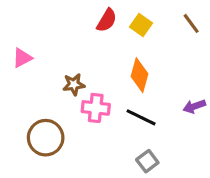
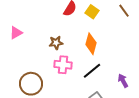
brown star: (74, 84) -> (56, 43), moved
purple arrow: (194, 106) -> (123, 81), moved, turned 80
black line: (141, 117) -> (92, 71), turned -66

